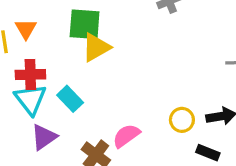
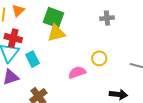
yellow circle: (182, 120) -> (99, 58), moved
pink semicircle: (126, 136) -> (77, 72), moved

